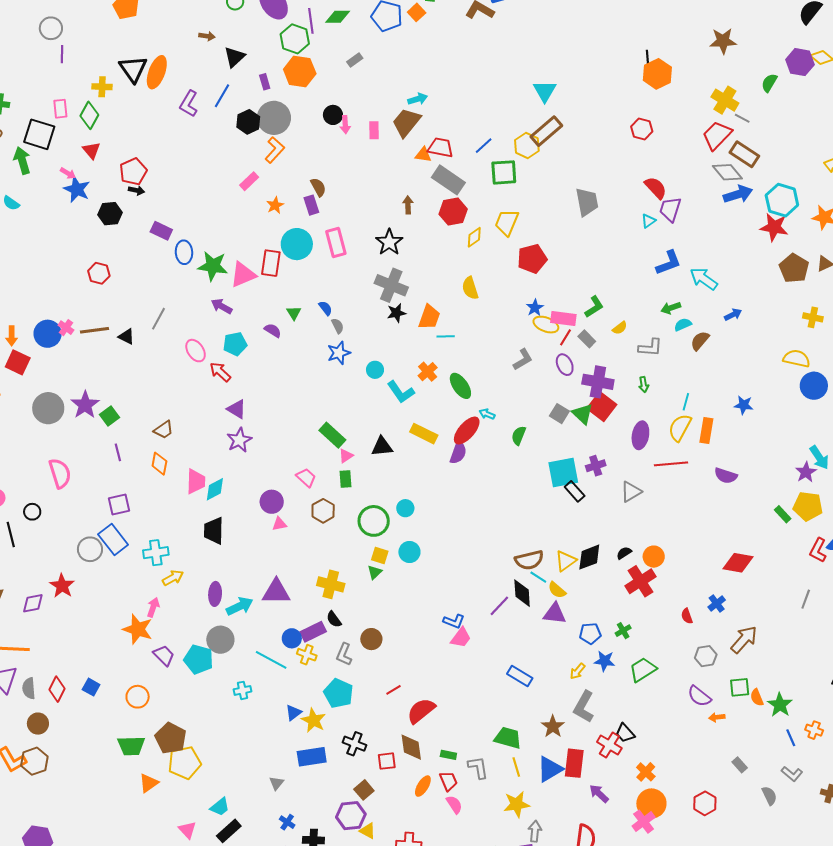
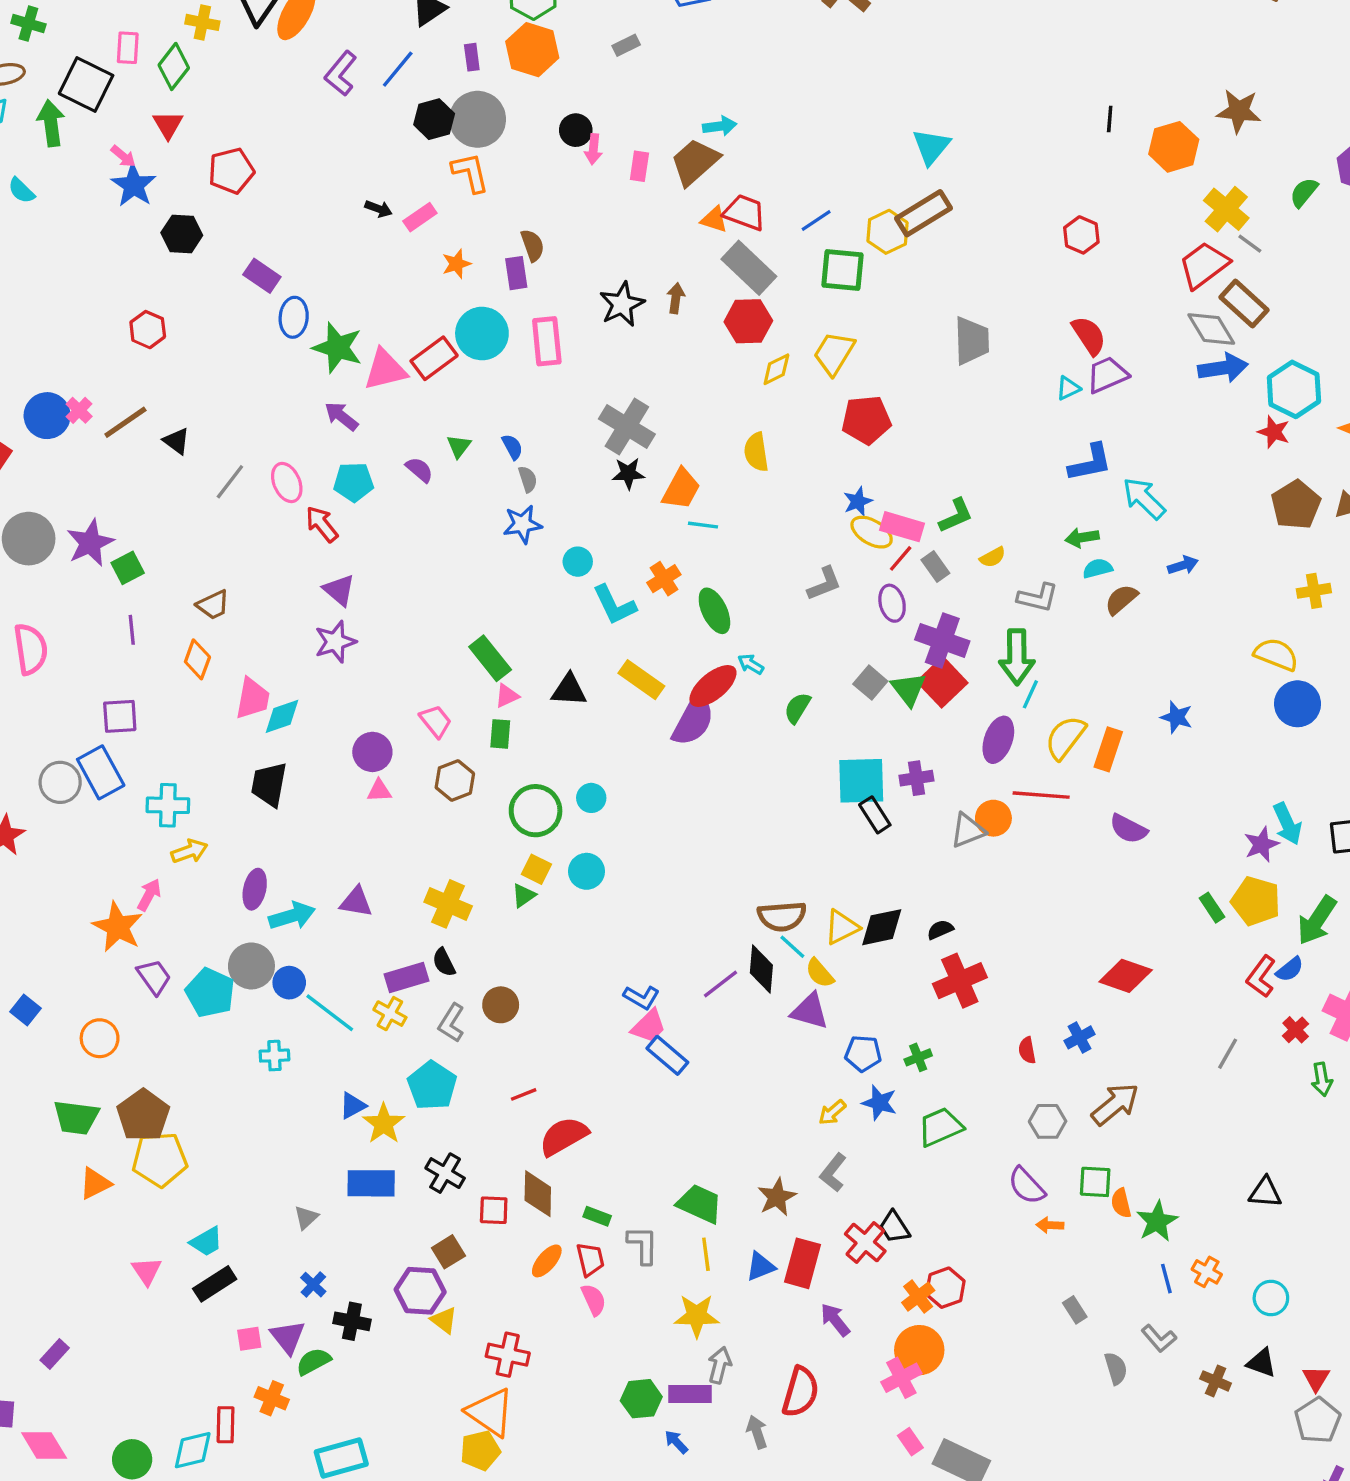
orange hexagon: (657, 74) -> (1174, 147), moved
orange L-shape: (275, 150) -> (470, 172), turned -64
black arrow: (136, 190) -> (378, 209), moved
purple trapezoid: (670, 209) -> (1107, 375), turned 40
red star: (774, 227) -> (1274, 432), size x0.7
black star: (389, 242) -> (622, 304), moved
red rectangle: (271, 263) -> (434, 358), turned 36
yellow cross: (813, 317) -> (1314, 591), turned -30
gray line: (159, 319) -> (230, 482), moved
brown line: (94, 330) -> (125, 422), turned -36
green arrow: (644, 385) -> (1017, 657), size x2.0
cyan line: (686, 402) -> (1030, 694), moved
purple semicircle: (458, 453) -> (693, 720), size x1.4
orange circle: (654, 557) -> (993, 818), moved
purple triangle: (276, 592) -> (356, 902), size x0.7
blue circle: (292, 638) -> (289, 983), moved
blue rectangle: (520, 676) -> (667, 1055), moved
gray L-shape: (584, 707) -> (833, 1173), size x0.7
blue triangle: (550, 769) -> (761, 1267), size x0.7
red hexagon: (705, 803) -> (945, 1288), moved

